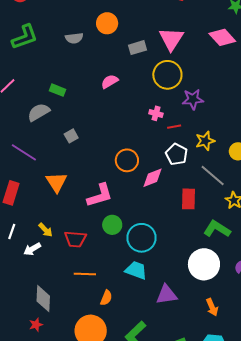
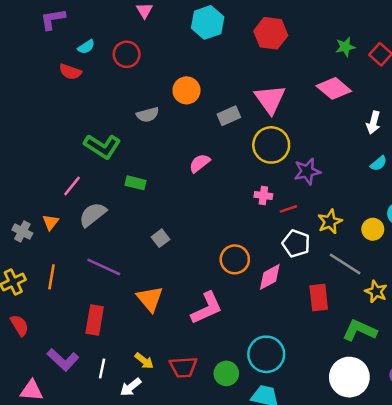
green L-shape: (25, 37) -> (102, 146), moved, turned 60
gray semicircle: (39, 112) -> (93, 215), moved
green circle: (112, 225) -> (226, 373), moved

